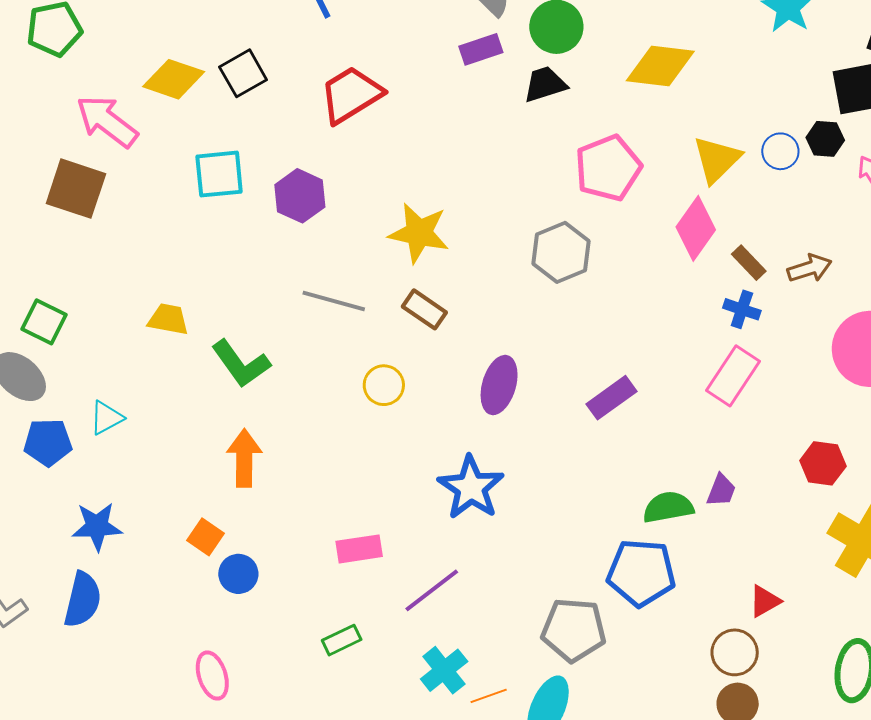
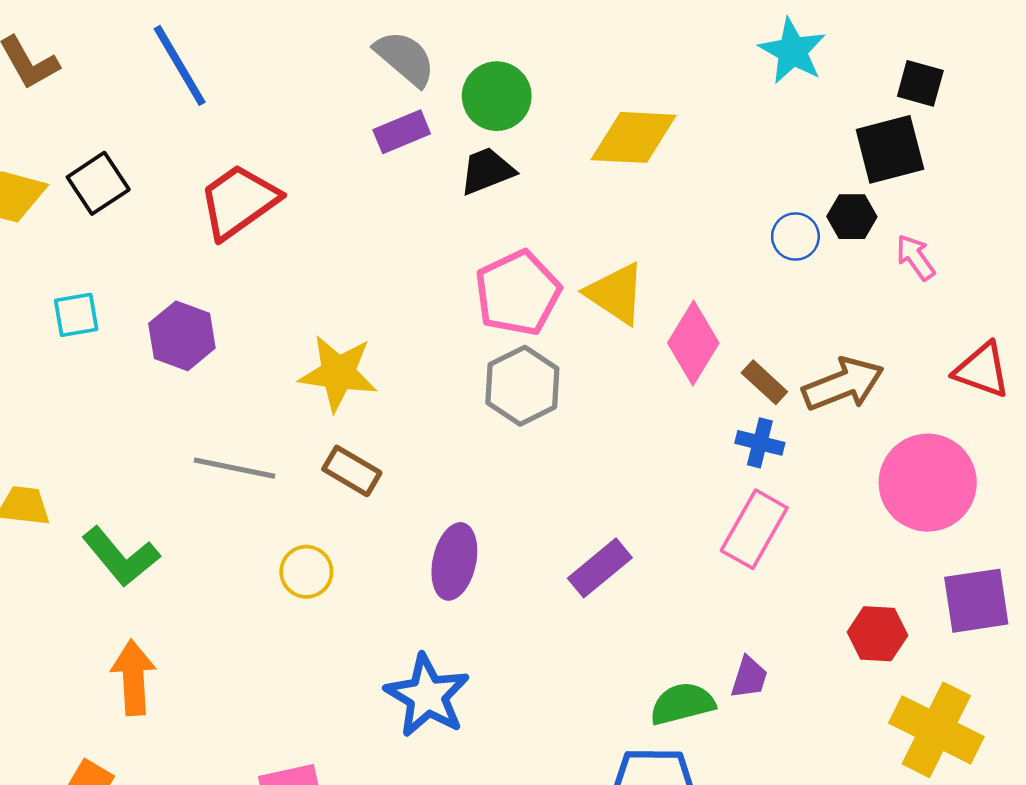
yellow triangle: (717, 160) -> (616, 293), moved, turned -38
pink pentagon: (608, 168) -> (518, 293), moved
cyan square: (219, 174) -> (76, 315), size x0.7
brown arrow: (810, 268) -> (843, 384), size x1.4

